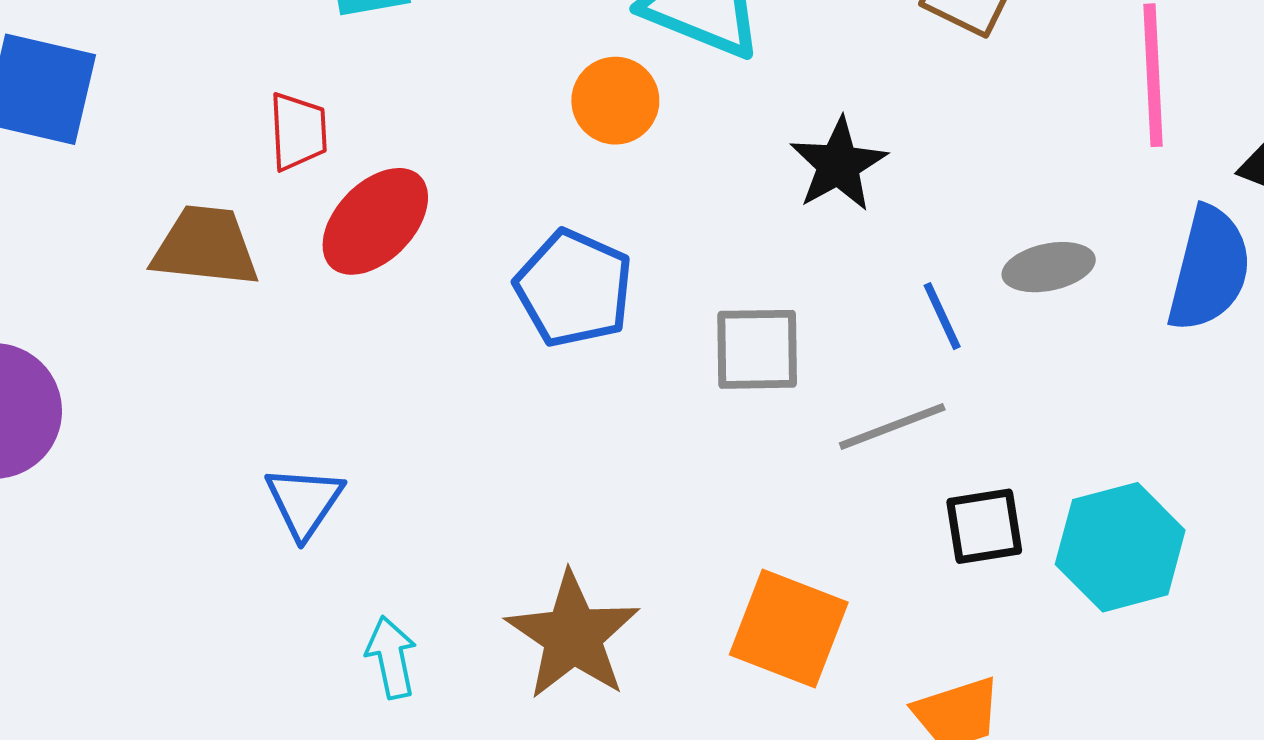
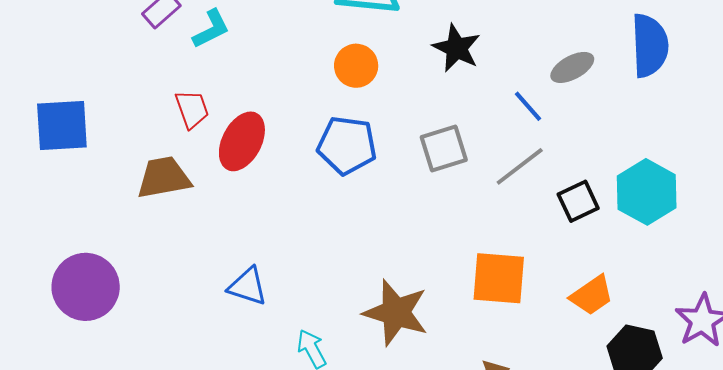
orange circle: (615, 101) -> (356, 66), moved
blue triangle: (304, 502) -> (248, 286), turned -30

